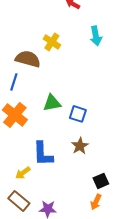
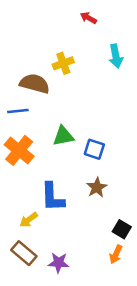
yellow cross: (52, 42) -> (63, 63), turned 36
blue line: (14, 82) -> (18, 111), turned 66
black square: (101, 181) -> (122, 229), turned -35

